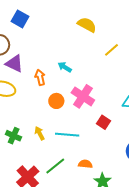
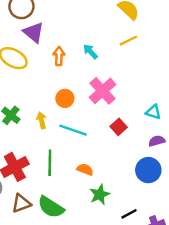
yellow line: (112, 50) -> (128, 41), moved
orange circle: (56, 101) -> (65, 98), moved
green line: (55, 166) -> (50, 163), turned -65

